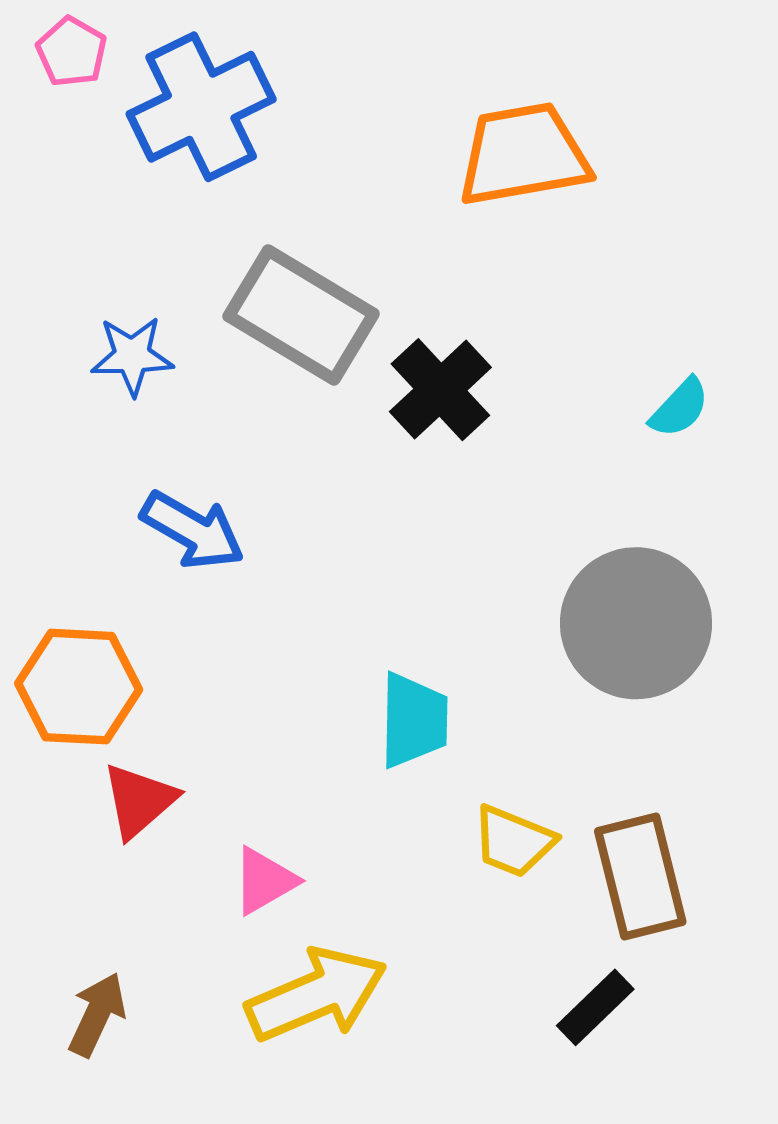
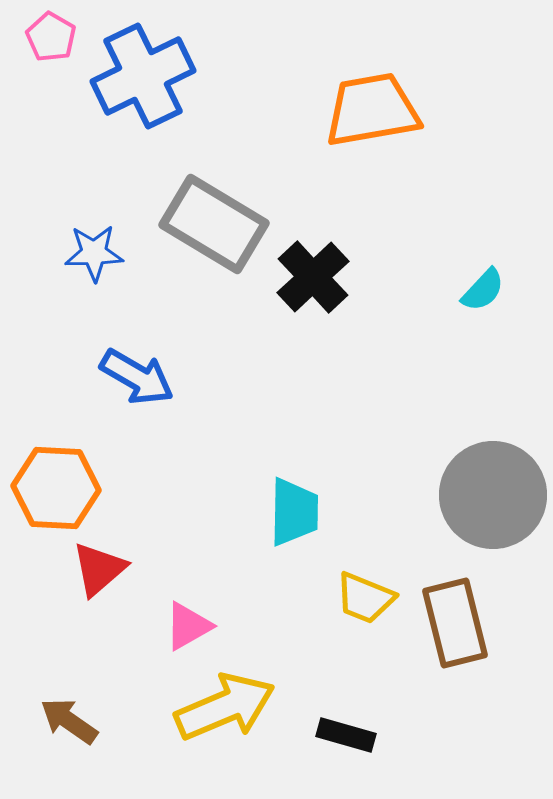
gray circle: (636, 623) -> (493, 495), moved
black rectangle: (595, 1007) -> (346, 735), moved, turned 60
brown arrow: (97, 1014) -> (69, 721), turned -80

